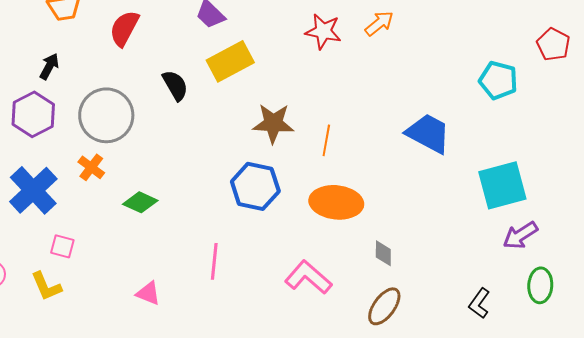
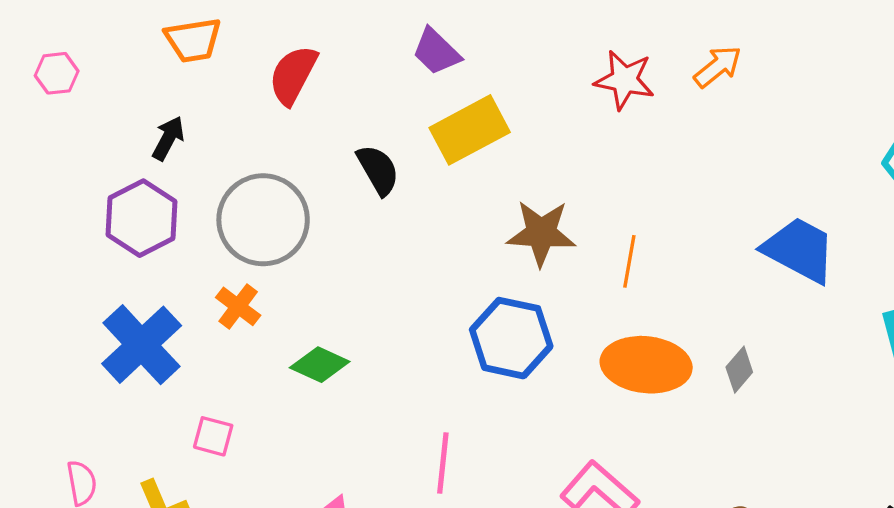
pink square: (62, 246) -> (213, 436), moved
gray diamond: (383, 253) -> (739, 370), moved, turned 40

